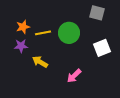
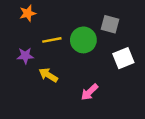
gray square: (97, 13) -> (110, 24), moved
orange star: (23, 27) -> (28, 13), moved

